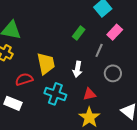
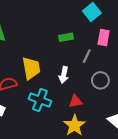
pink rectangle: (115, 32) -> (104, 38), turned -35
green rectangle: (79, 33) -> (66, 37), turned 40

